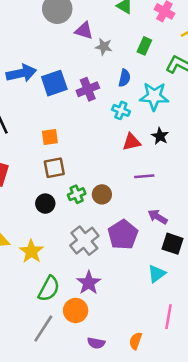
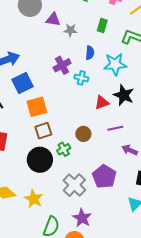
blue square: (54, 83) -> (22, 83), moved
cyan cross: (121, 110) -> (81, 78), moved
black star: (160, 136) -> (124, 95), size x1.5
orange square: (50, 137) -> (37, 107), size x1.5
brown circle: (102, 194) -> (83, 134), moved
black circle: (45, 204) -> (40, 160), size x1.6
purple arrow: (158, 217) -> (130, 150), moved

